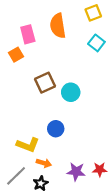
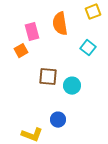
cyan square: (96, 43) -> (88, 48), moved
brown square: (45, 83) -> (48, 77), turned 30

